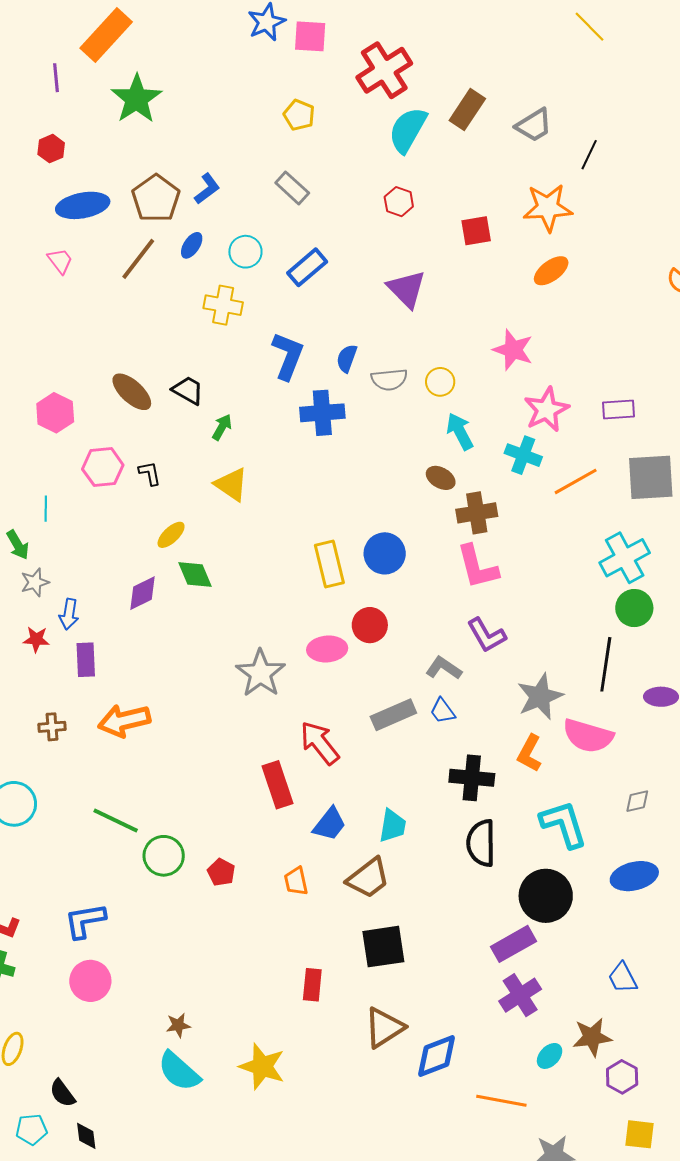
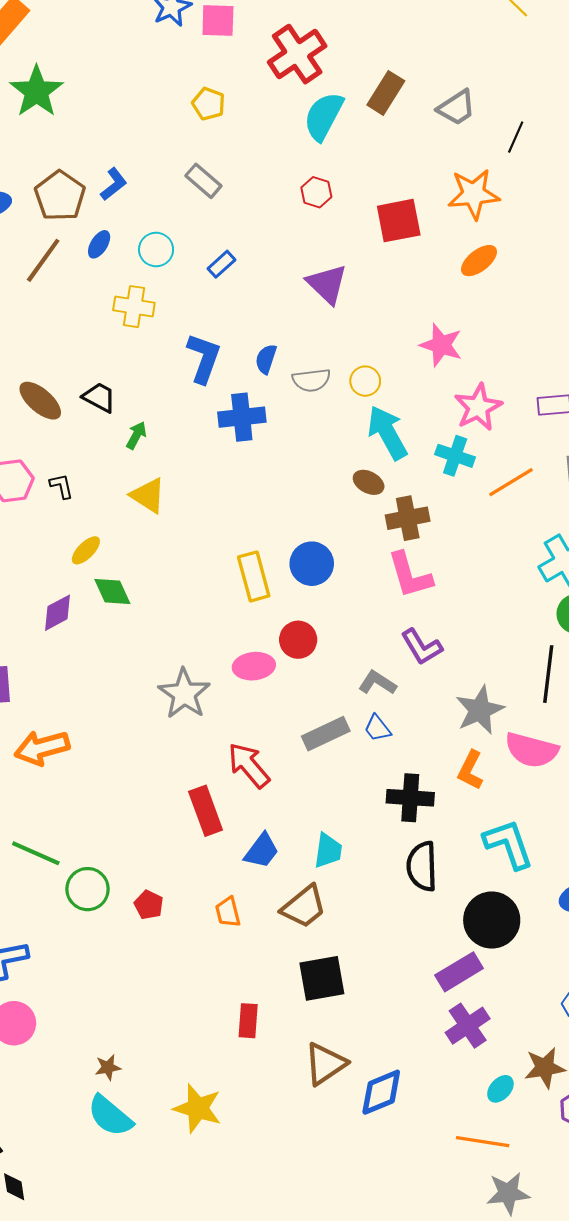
red square: (476, 231) -> (399, 221), size x1.4
blue rectangle: (307, 267) -> (222, 264), size x0.7
cyan arrow: (460, 431) -> (387, 433), size x1.4
orange line: (501, 1101) -> (483, 1142), moved

